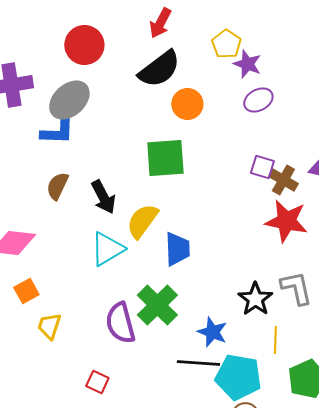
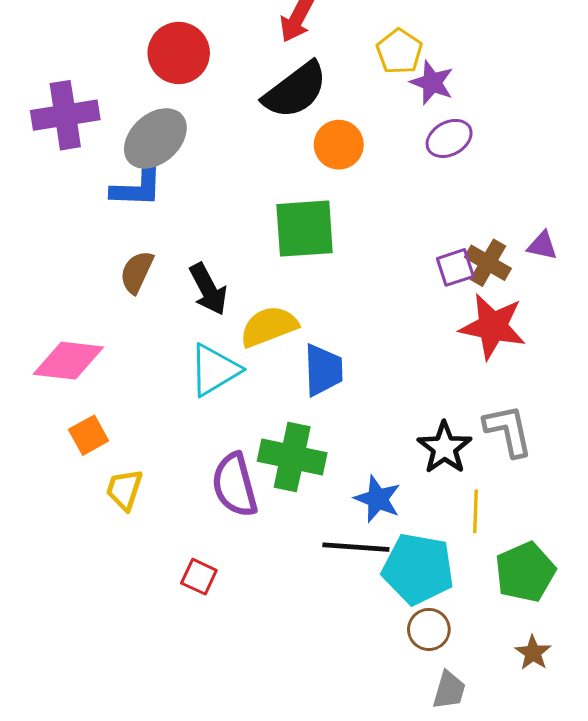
purple square: (262, 167) -> (455, 267), moved, turned -35
yellow semicircle: (142, 221) -> (269, 326), turned 33
green cross: (157, 305) -> (292, 457), turned -33

